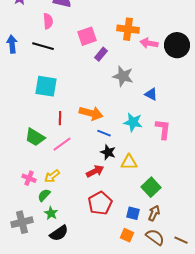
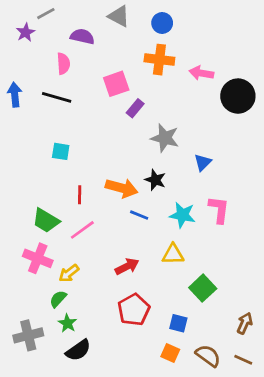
orange cross: (128, 29) -> (159, 60), moved
pink arrow: (149, 43) -> (201, 73), moved
cyan square: (46, 86) -> (61, 151), size x0.6
blue triangle: (151, 94) -> (203, 162), turned 48
cyan star: (133, 122) -> (182, 215), moved
black star: (108, 152) -> (155, 180), moved
pink cross: (29, 178) -> (38, 258), moved, size x1.5
brown arrow: (154, 213) -> (245, 323), moved

